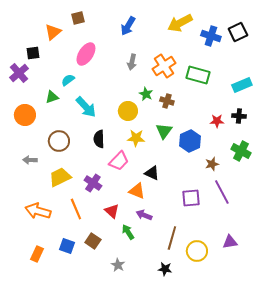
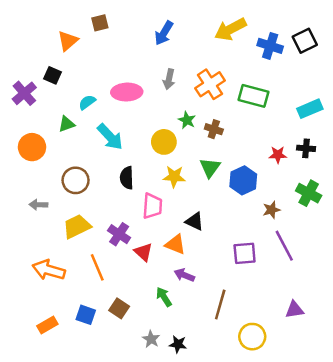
black square: (33, 53) -> (52, 75), moved, turned 32
pink ellipse: (86, 54) -> (127, 92), moved, turned 55
pink trapezoid: (119, 161) -> (152, 206), turned -40
red triangle: (112, 211) -> (143, 252), moved
yellow circle: (197, 251) -> (252, 337), moved
orange rectangle: (37, 254) -> (47, 325), turned 35
black star: (165, 269) -> (178, 344), moved

